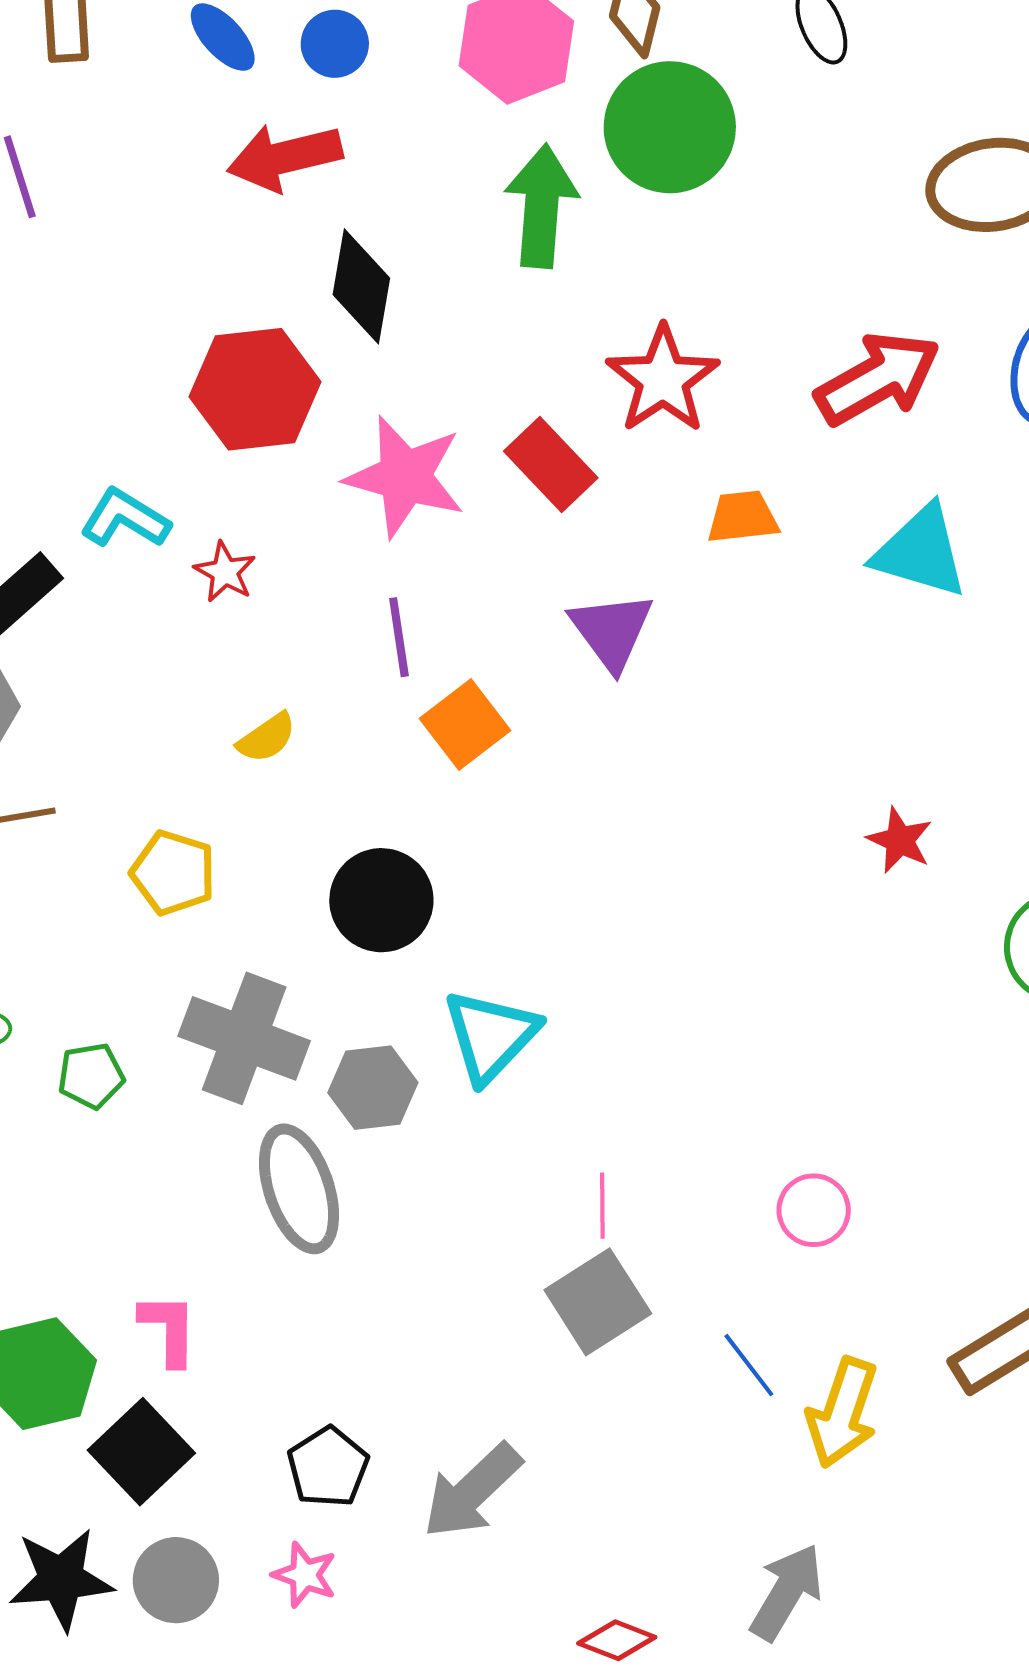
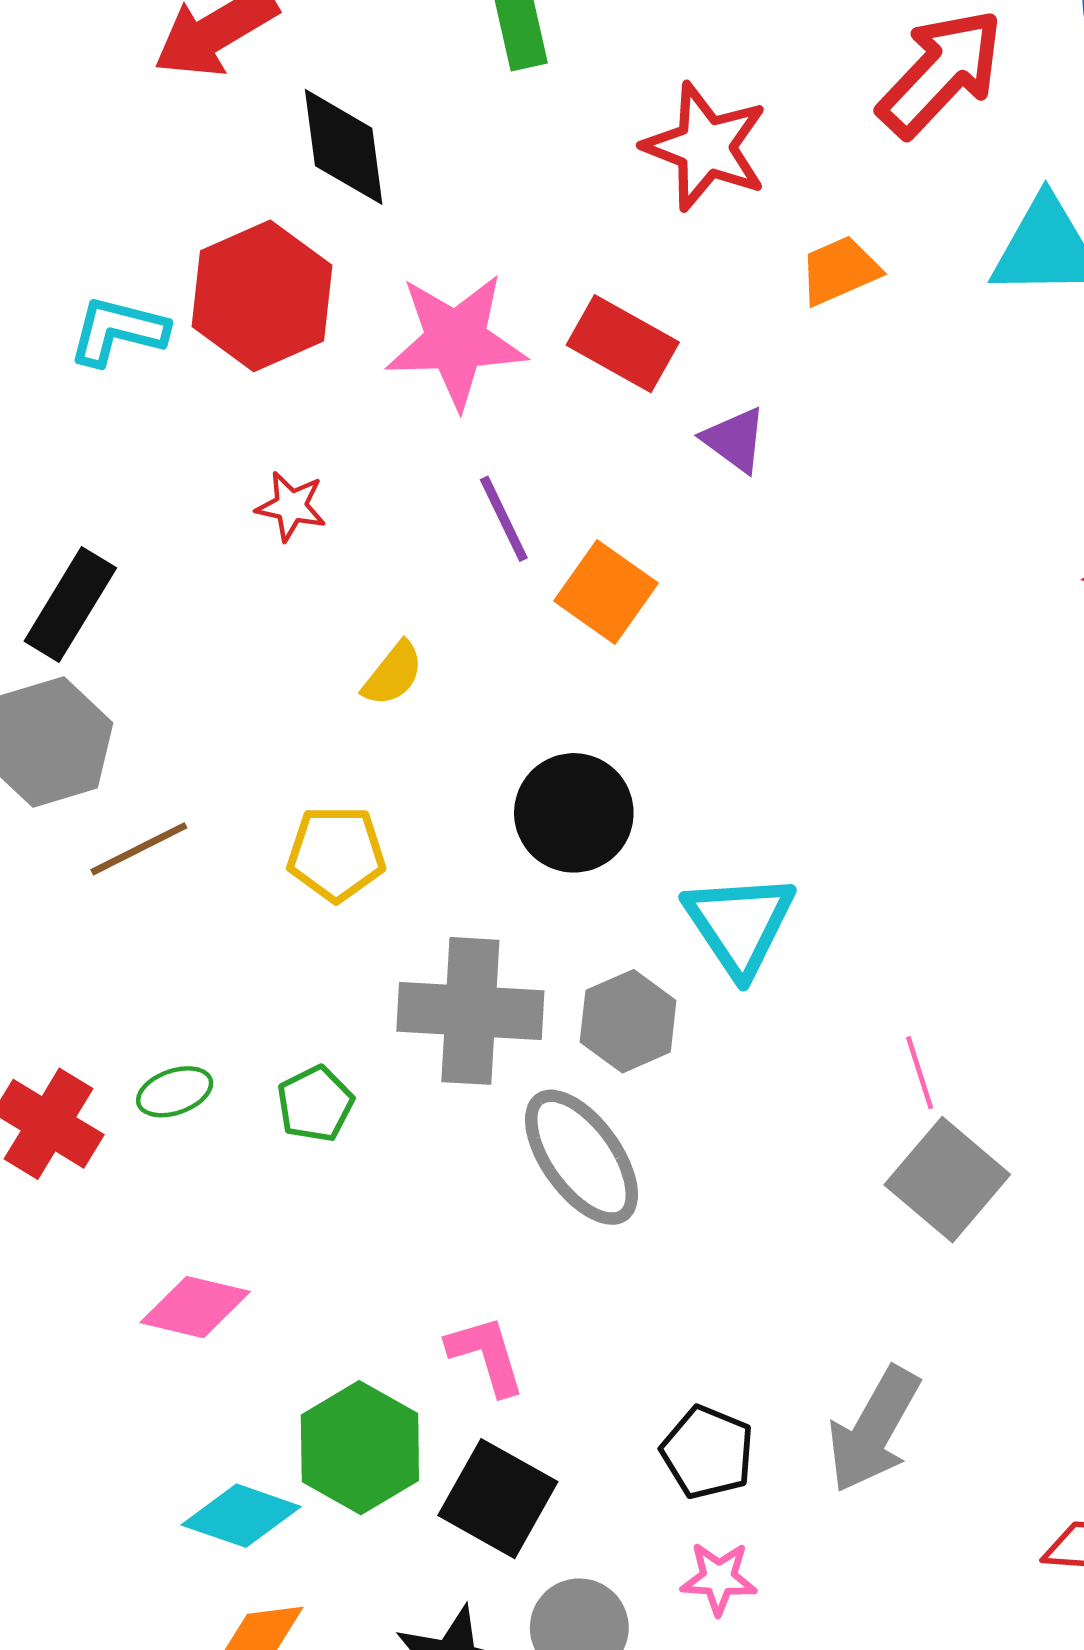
red rectangle: (551, 465) -> (623, 344), moved
cyan L-shape: (125, 518) -> (118, 331), moved
purple triangle: (612, 631) -> (735, 440), size x0.7

